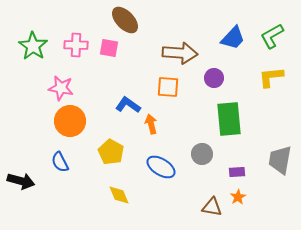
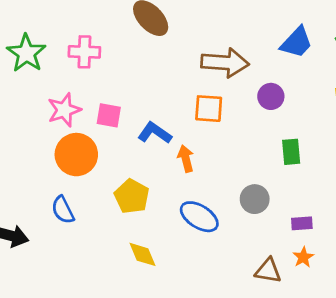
pink square: (109, 48) -> (109, 115), moved
pink star: (61, 88) -> (64, 110), turned -30
green rectangle: (229, 119) -> (291, 152), size x0.6

